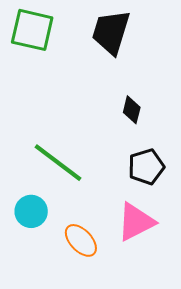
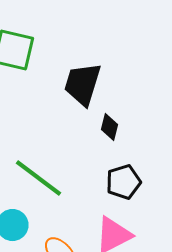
black trapezoid: (111, 32) -> (82, 84), moved

